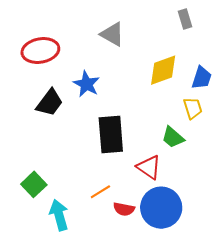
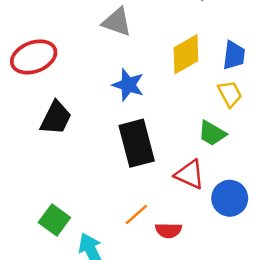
blue star: (86, 84) -> (128, 85), moved
blue circle: (161, 208) -> (230, 198), moved, size x0.7

